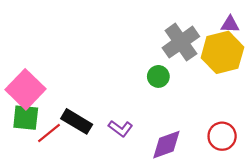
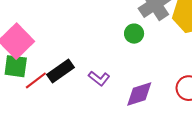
black rectangle: (77, 121) -> (61, 71), turned -68

